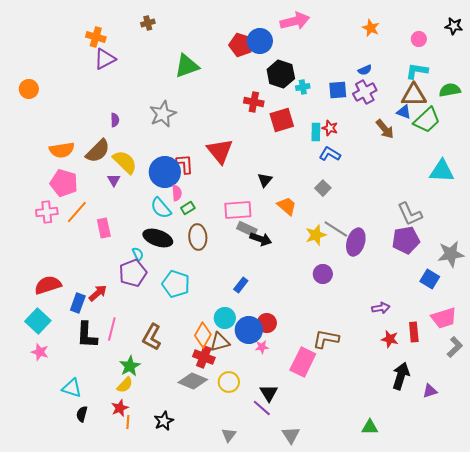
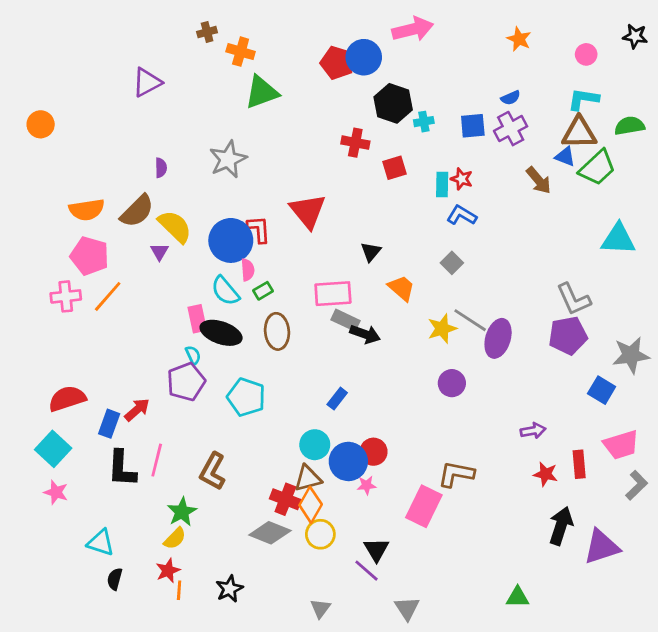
orange cross: (96, 37) -> (241, 52), moved
red square: (282, 120) -> (394, 168), size x0.7
pink rectangle: (104, 228) -> (197, 319), moved
orange diamond: (203, 335) -> (311, 505), moved
purple triangle: (430, 391) -> (602, 547), size x1.8

